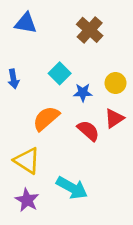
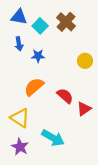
cyan square: (60, 73) -> (40, 26), moved
blue arrow: (13, 79) -> (19, 44), moved
blue star: (83, 93) -> (38, 56), moved
red triangle: (114, 118) -> (84, 109), moved

